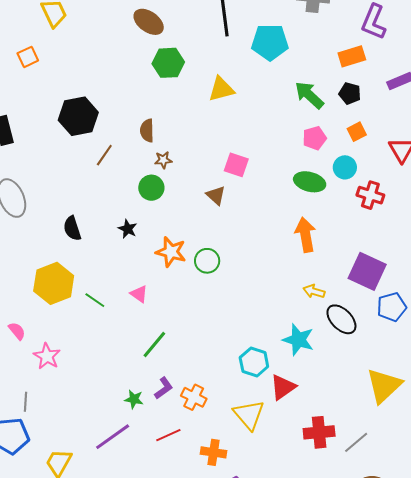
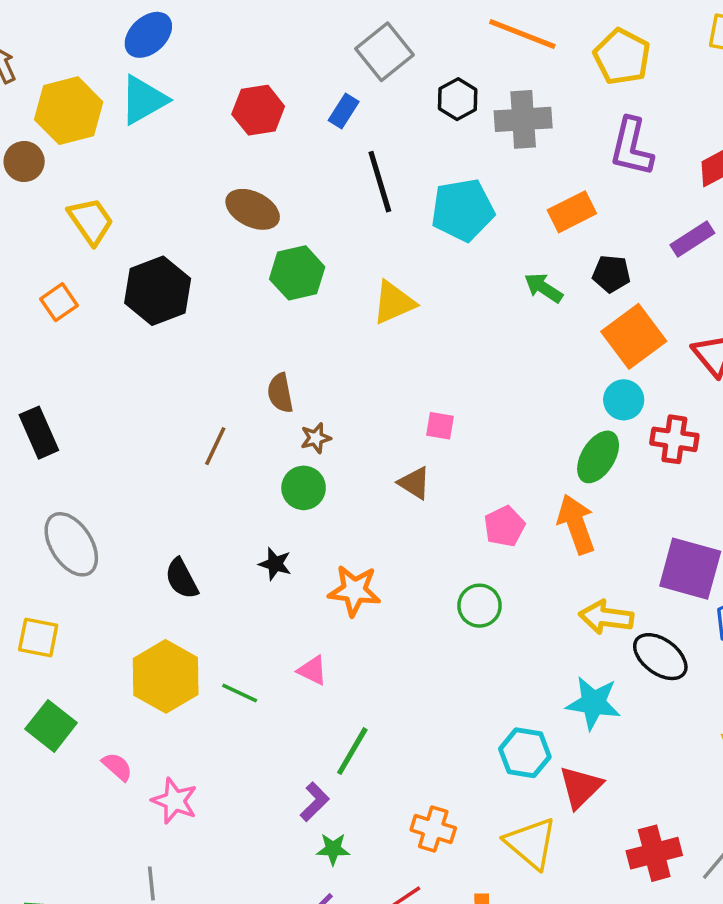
orange rectangle: (352, 56) -> (572, 212), moved
green arrow: (309, 95) -> (544, 288), size x0.7
black hexagon: (78, 116) -> (158, 291), moved
orange square: (357, 132) -> (634, 336), size x1.8
pink pentagon: (315, 138) -> (504, 526), moved
pink square: (236, 165) -> (440, 426), size x0.7
green ellipse: (310, 182) -> (598, 457), moved, turned -64
green circle: (207, 261) -> (480, 606), moved
yellow arrow: (314, 291) -> (606, 617), size x1.4
purple L-shape: (164, 388) -> (315, 802), moved

